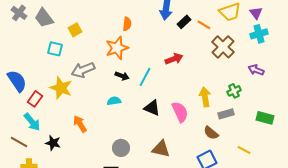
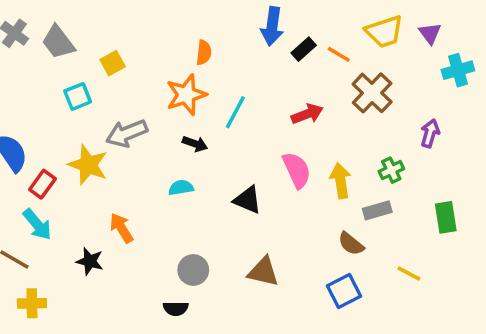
cyan cross: (259, 34) -> (458, 70), moved
cyan square: (55, 49) -> (78, 96), turned -35
red arrow: (174, 59) -> (307, 114), moved
purple arrow: (256, 70) -> (430, 133), turned 84
cyan line: (145, 77) -> (235, 112), moved
pink semicircle: (180, 112) -> (297, 170), moved
green rectangle: (265, 118) -> (446, 217), turned 66
black star: (53, 143) -> (90, 261), moved

